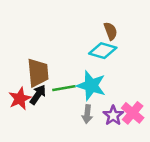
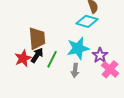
cyan star: (91, 86) -> (78, 48), turned -30
green line: (64, 88) -> (52, 59), moved, turned -54
purple star: (113, 115) -> (100, 55), moved

